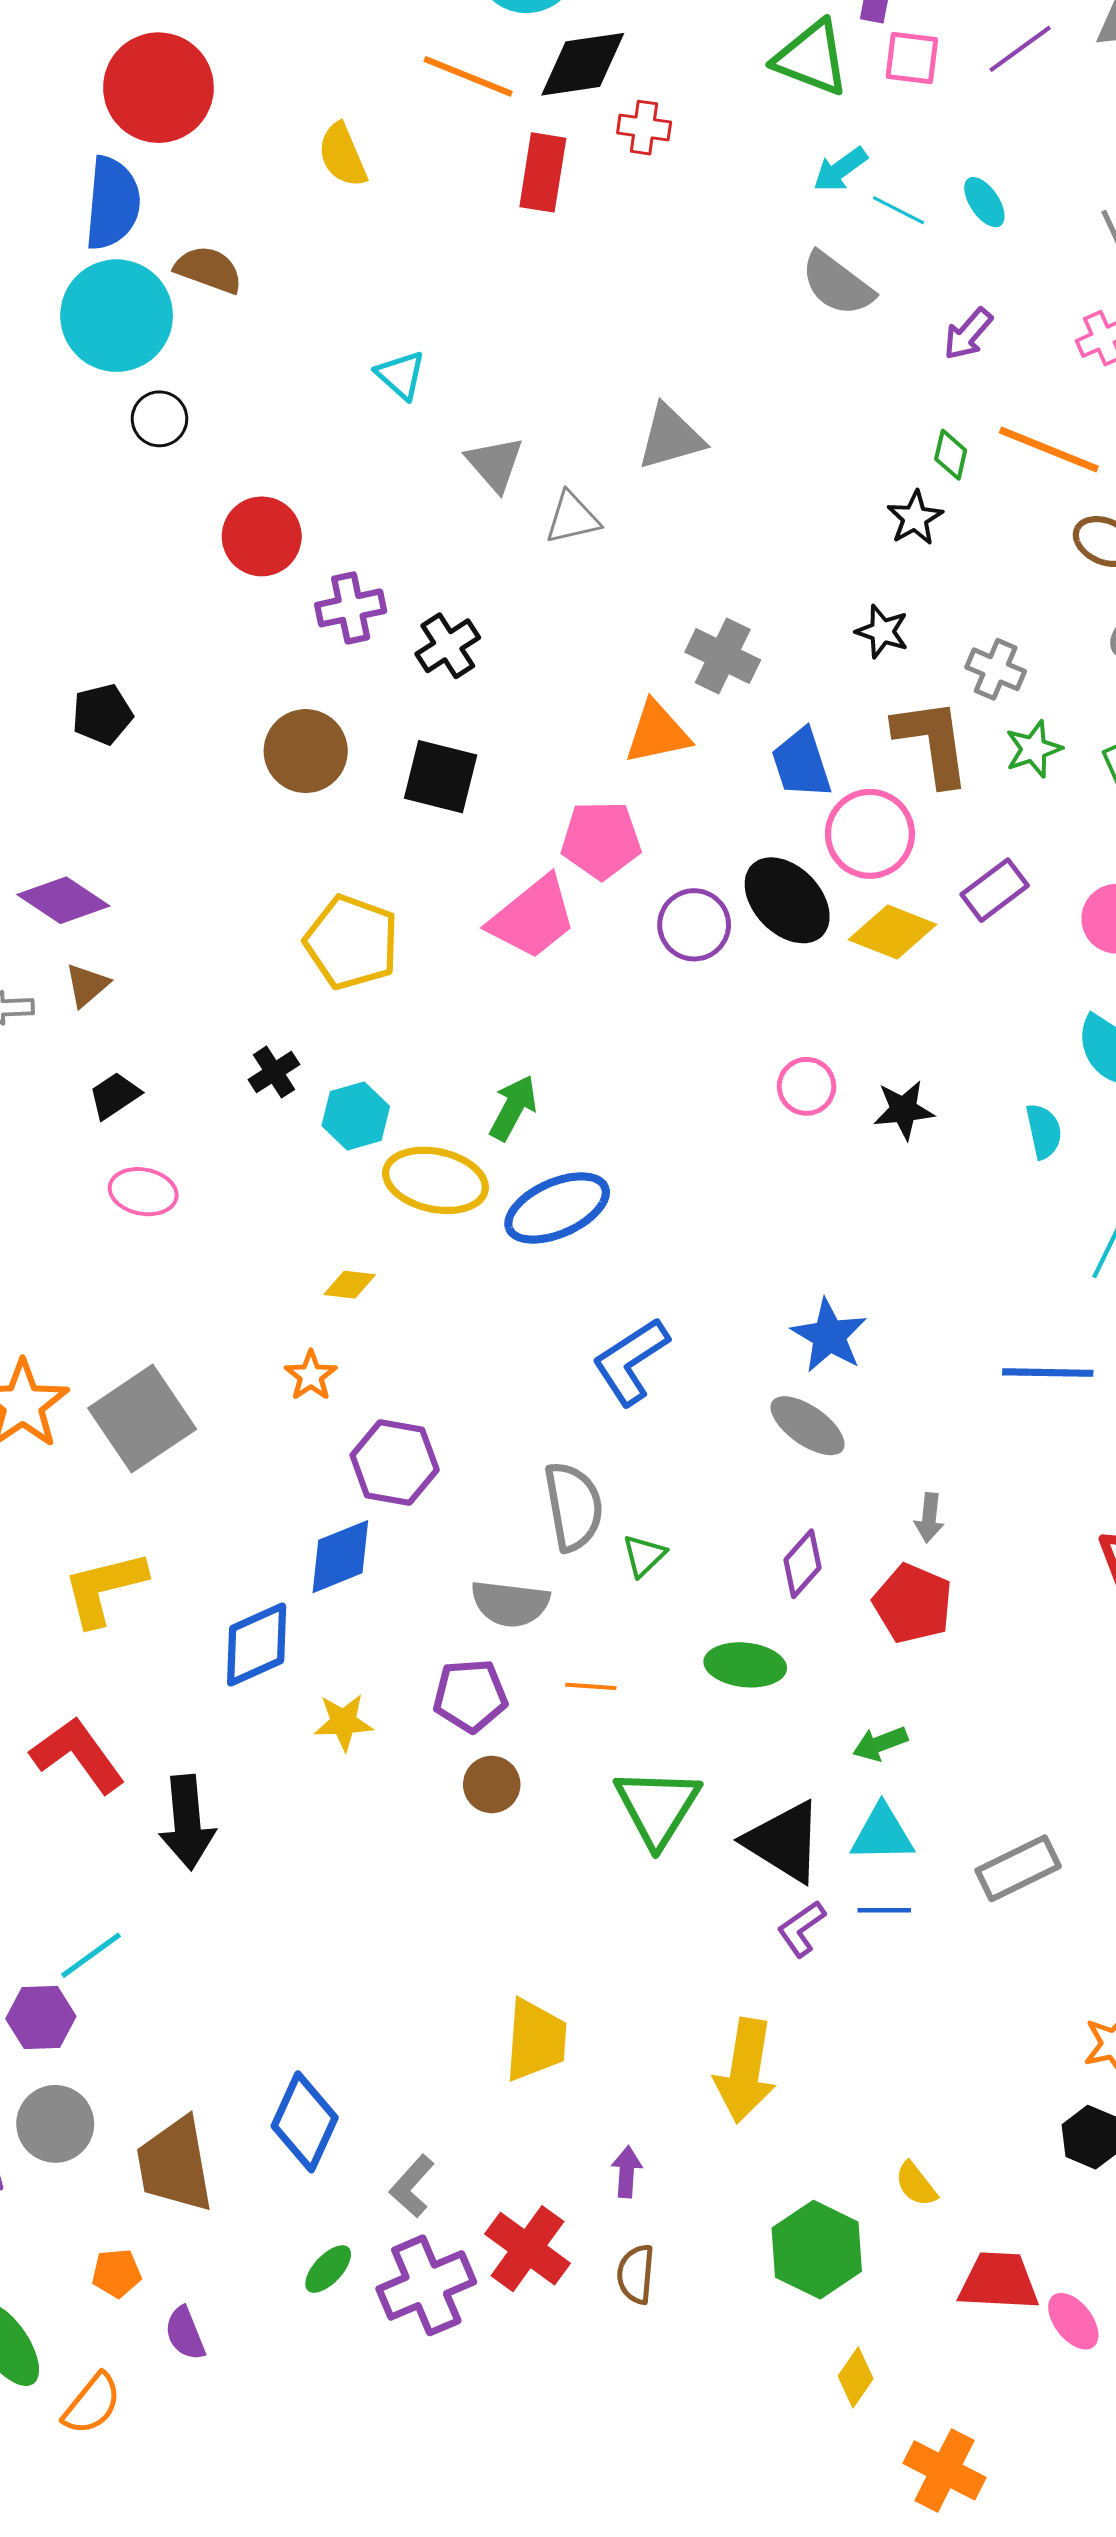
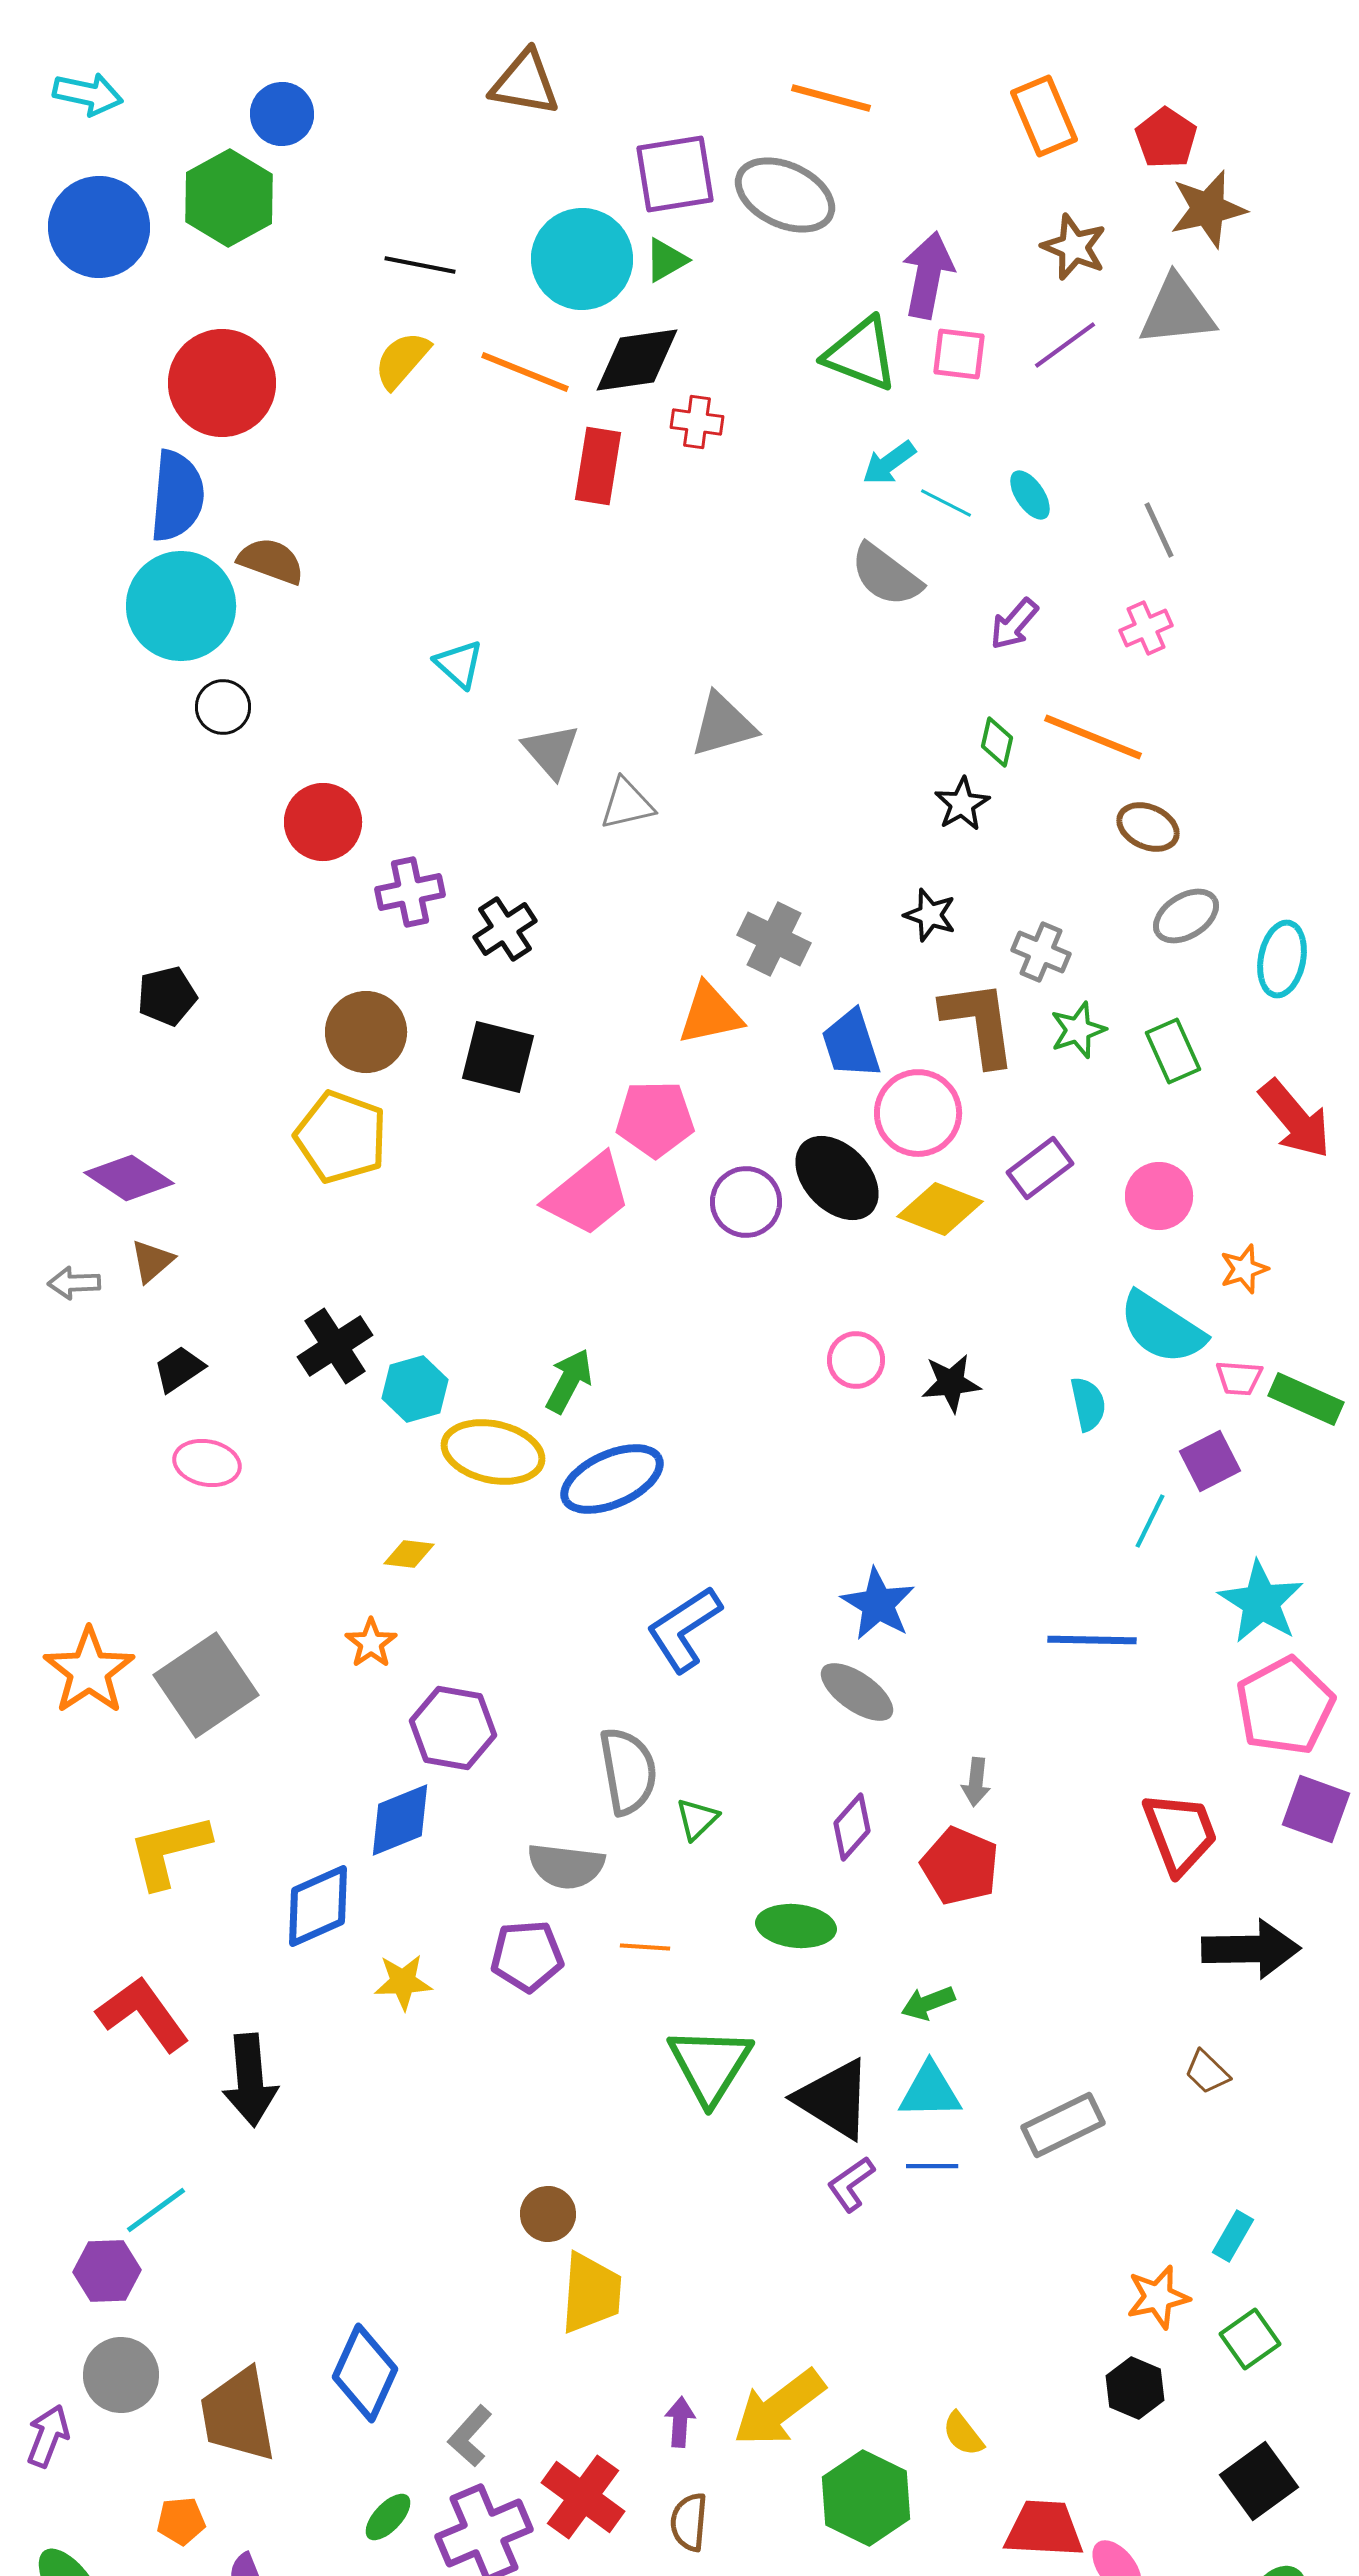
yellow semicircle: (342, 155) -> (402, 360), moved, turned 64
yellow pentagon: (352, 942) -> (341, 1137), moved
black cross: (274, 1072) -> (335, 1346), size x1.5
brown circle: (492, 1785) -> (548, 2214), moved
yellow arrow: (745, 2071) -> (779, 2408), moved, turned 44

